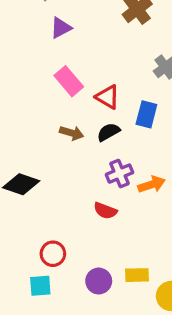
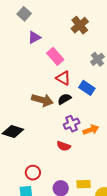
pink rectangle: (69, 81) -> (55, 56), moved
blue rectangle: (146, 114) -> (87, 88), turned -70
brown arrow: (72, 133) -> (42, 100), size x1.5

